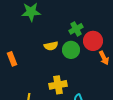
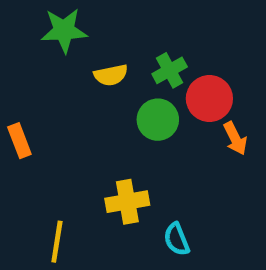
yellow semicircle: (51, 46) -> (111, 75), moved

